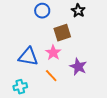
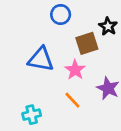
black star: (78, 11) -> (108, 26), moved
blue triangle: (28, 57) -> (41, 59), moved

